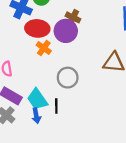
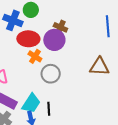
gray circle: (68, 78) -> (51, 74), moved
cyan trapezoid: (37, 99) -> (31, 103), turned -110

